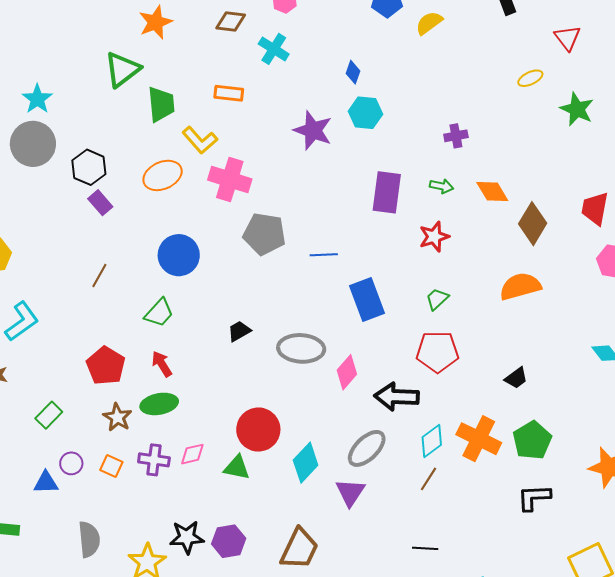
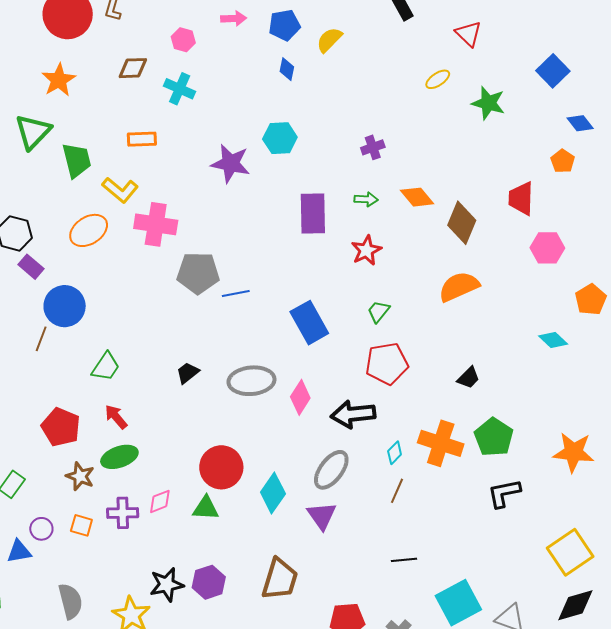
blue diamond: (353, 72) -> (287, 69), moved
blue circle: (179, 255) -> (65, 306), moved
blue line: (324, 255) -> (236, 294), moved
cyan diamond: (432, 441) -> (395, 453), size x0.7

